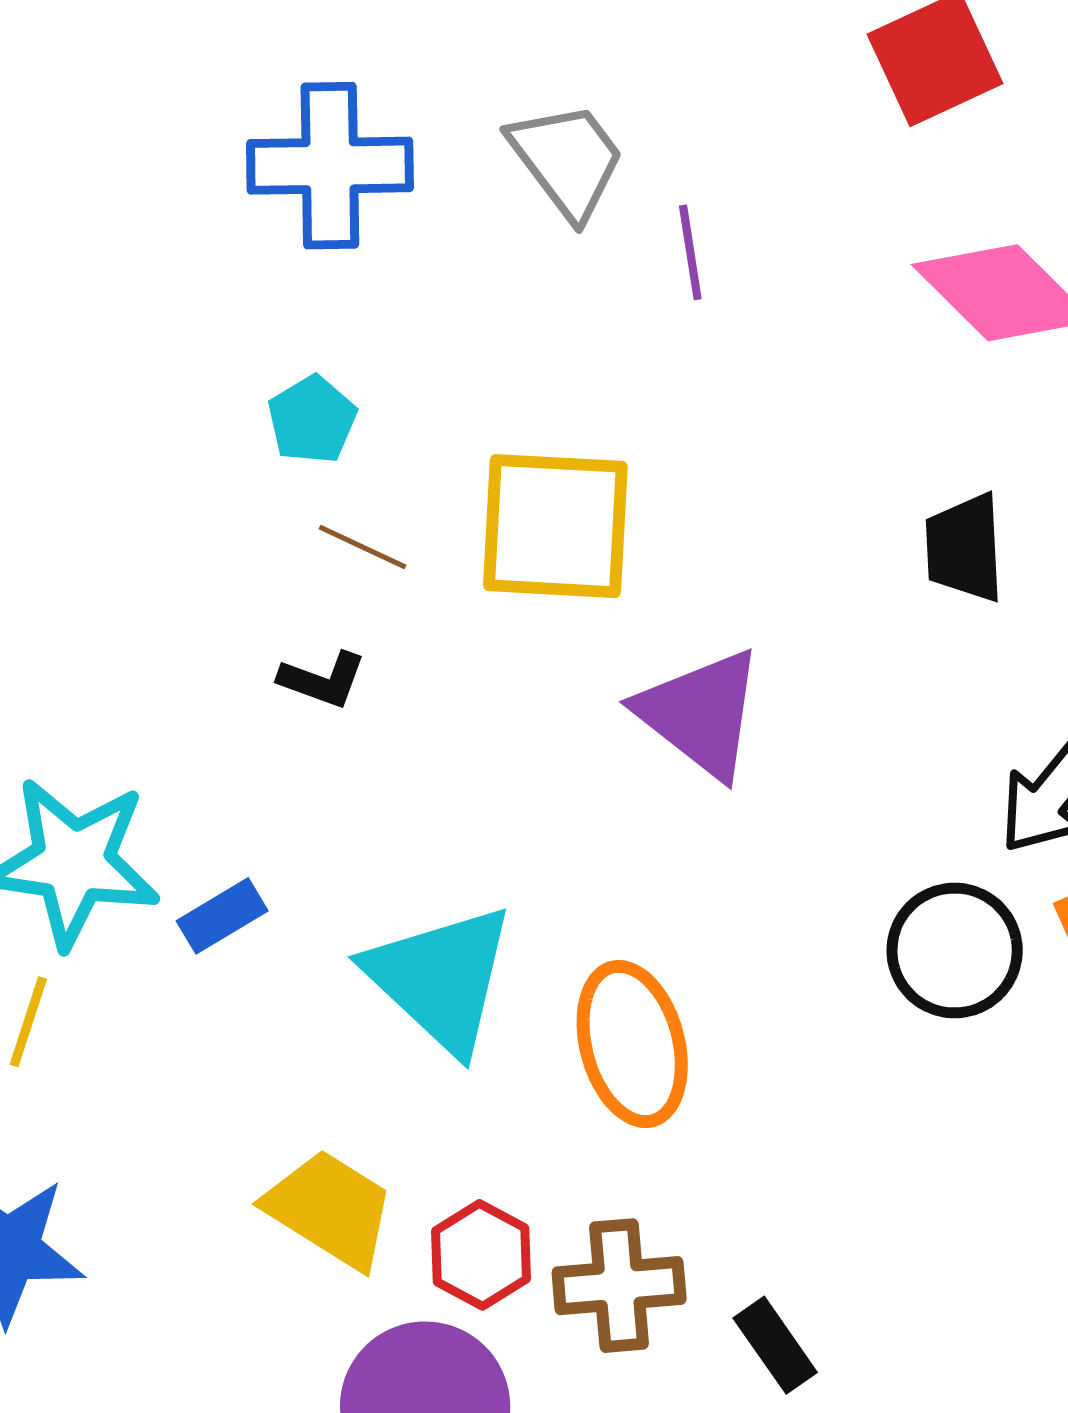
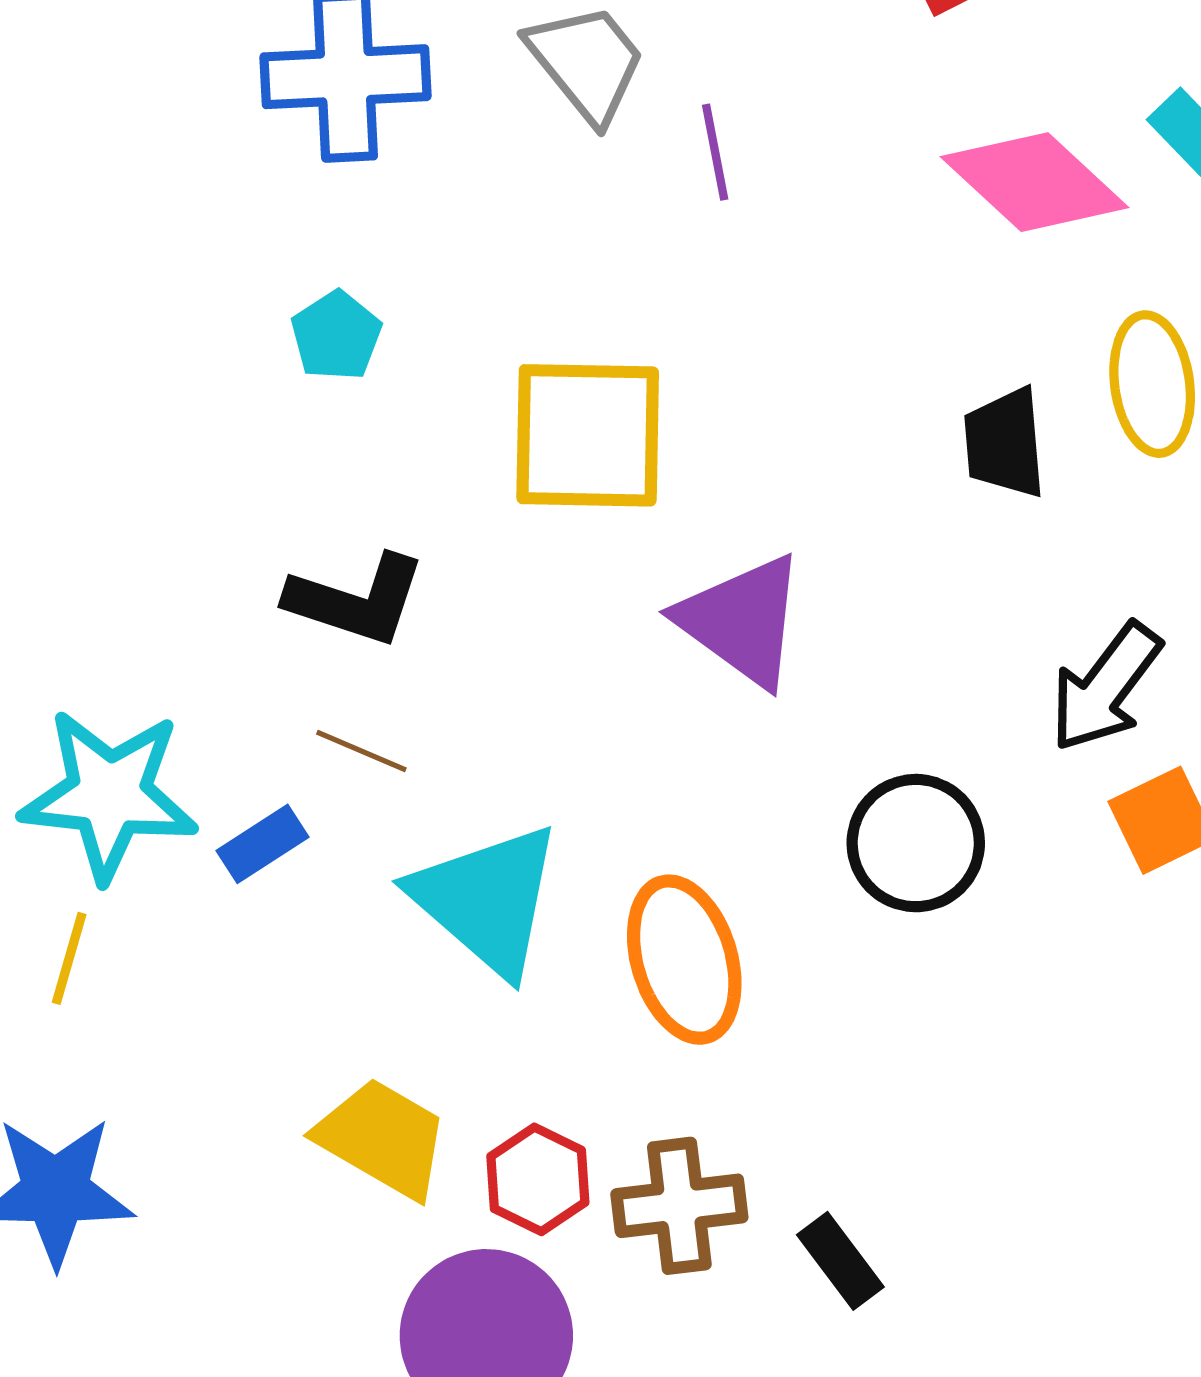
brown line: (363, 547) -> (361, 751), moved
black L-shape: (322, 680) -> (356, 600), size x1.6
black circle: (955, 951) -> (916, 843), moved

